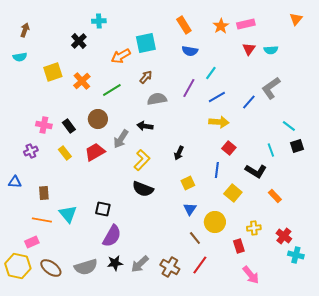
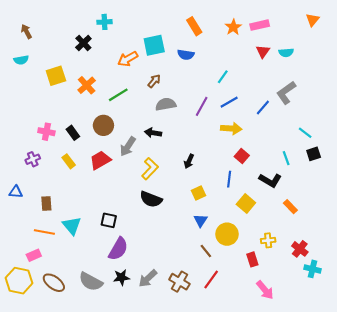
brown arrow: (25, 30) -> (26, 31), turned -48
blue semicircle: (190, 51) -> (186, 55), moved
purple line: (189, 88) -> (202, 106), moved
gray semicircle: (86, 267) -> (91, 282), turned 45

